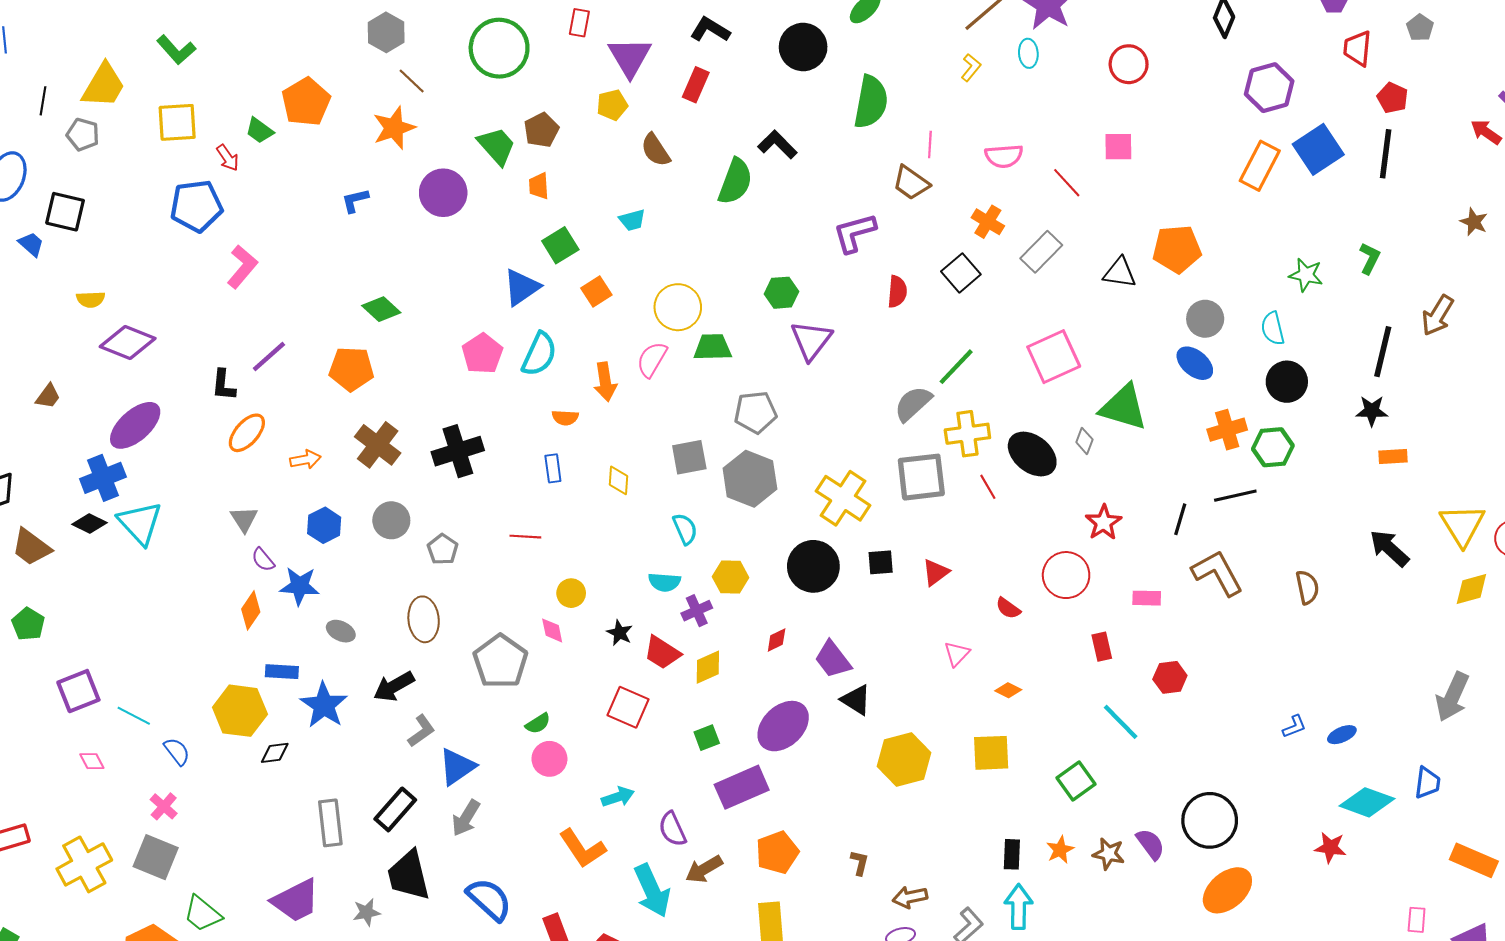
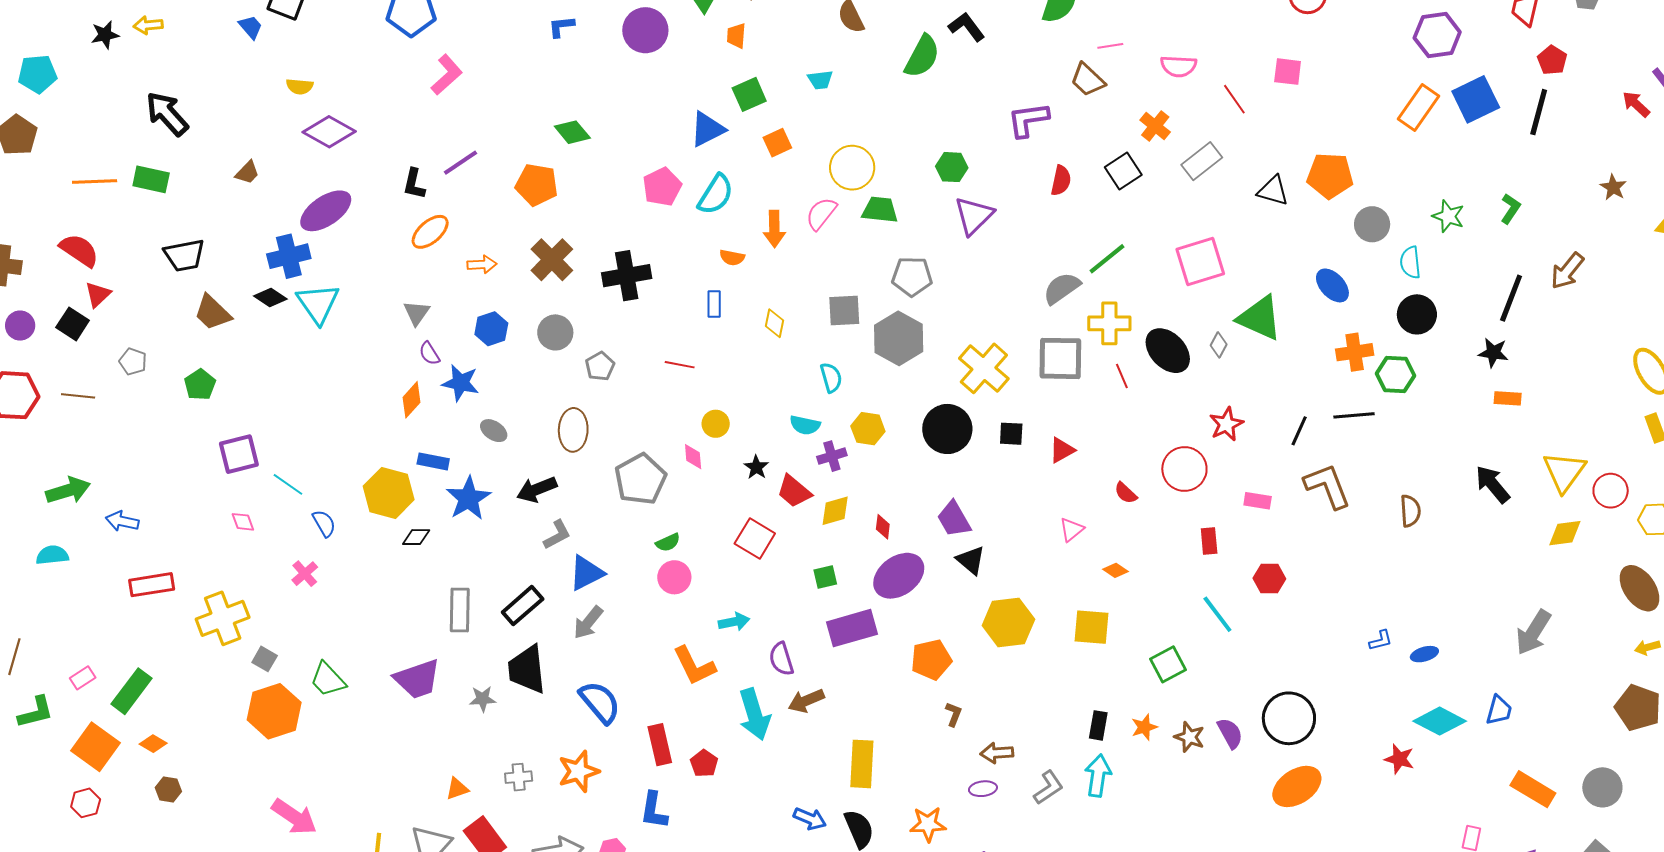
pink line: (930, 144) -> (1110, 46), turned 70
gray circle: (1205, 319) -> (1372, 224), moved
red diamond: (777, 640) -> (883, 527), moved, turned -65
orange pentagon: (777, 852) -> (931, 660), moved
gray square: (156, 857) -> (265, 659), moved, size x0.6

